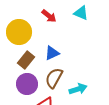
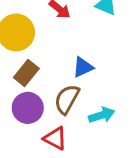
blue triangle: (52, 53) -> (83, 67), moved

